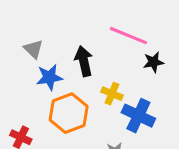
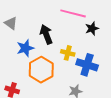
gray triangle: (33, 49) -> (11, 23), moved

